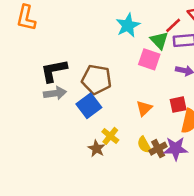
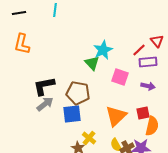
green triangle: (159, 40) -> (92, 63), moved
gray arrow: (55, 93) -> (45, 104), turned -30
blue square: (89, 106) -> (72, 114), turned 30
orange triangle: (144, 108) -> (116, 116), size x1.6

